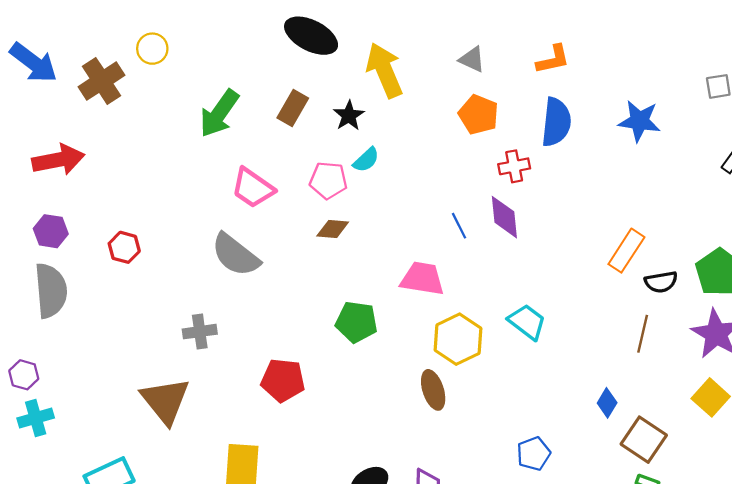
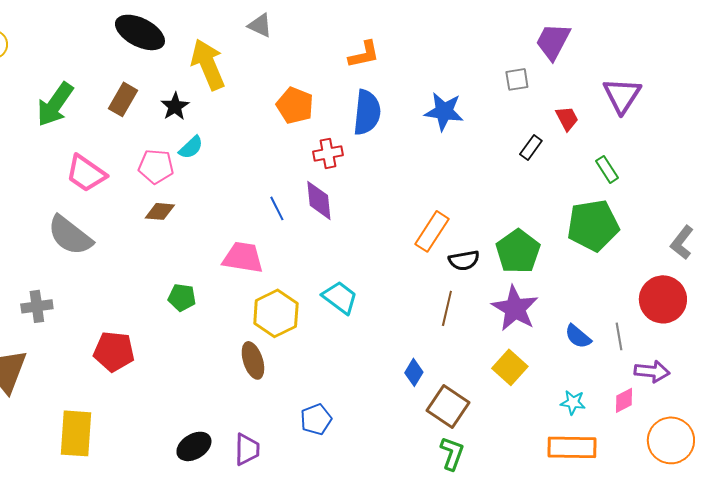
gray triangle: (472, 59) -> (260, 25), moved
green pentagon: (356, 322) -> (182, 297), size x0.7
blue pentagon: (534, 454) -> (316, 419), moved

